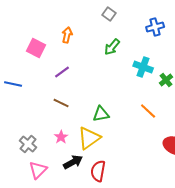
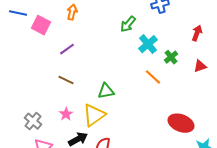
green arrow: (112, 47) -> (128, 24), moved
cyan cross: (143, 67) -> (148, 44), turned 30
blue line: (13, 84) -> (18, 13), moved
orange line: (148, 111) -> (153, 77), moved

